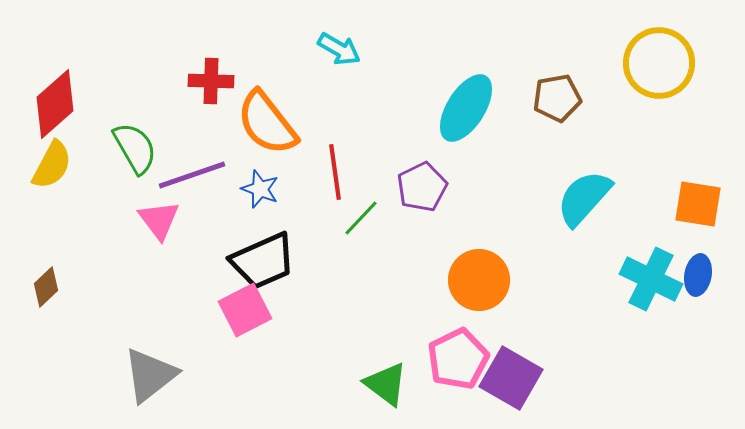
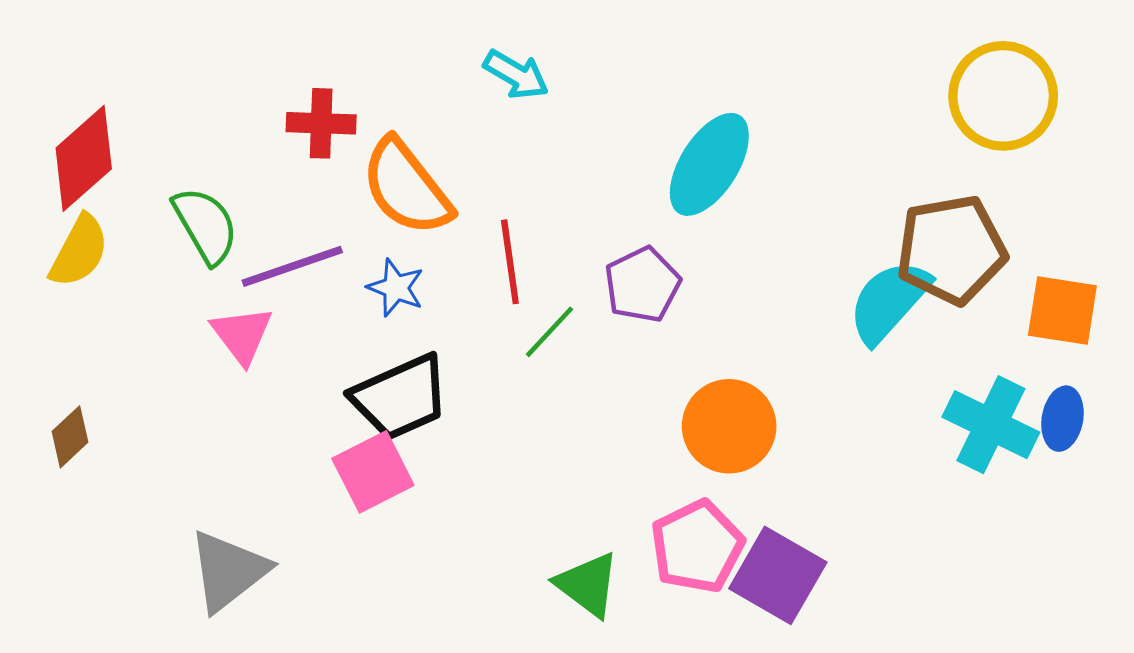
brown pentagon: (557, 98) -> (951, 250), moved, size x1.5

